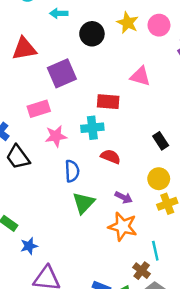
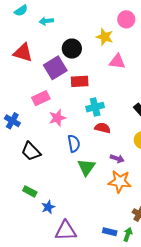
yellow star: (128, 23) -> (105, 37), moved
black circle: (92, 34) -> (72, 49), moved
red triangle: (24, 49) -> (23, 53), turned 35
red rectangle: (108, 102) -> (80, 81), moved
cyan cross: (92, 128) -> (95, 107), moved
black trapezoid: (18, 157) -> (31, 151), moved

